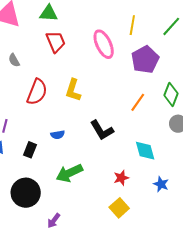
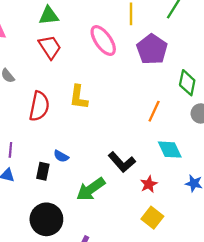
green triangle: (49, 13) -> (49, 16), moved
orange line: (138, 102) -> (154, 111), moved
black L-shape: (102, 130) -> (122, 162), moved
blue semicircle: (58, 135) -> (61, 156), moved, turned 48

